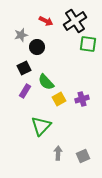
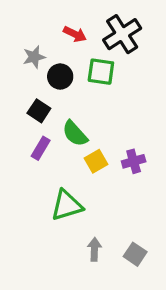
green square: (88, 44) -> (101, 72), moved
black square: (24, 68) -> (39, 111), turned -32
green triangle: (41, 126) -> (67, 205), turned 30
gray square: (83, 156) -> (135, 254), turned -32

